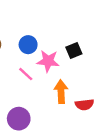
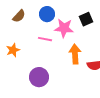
pink line: (26, 74) -> (45, 39), turned -32

